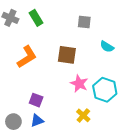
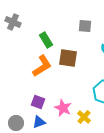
green rectangle: (36, 18) -> (46, 40), moved
orange L-shape: (27, 57) -> (42, 66), moved
pink star: (79, 84) -> (63, 108), moved

